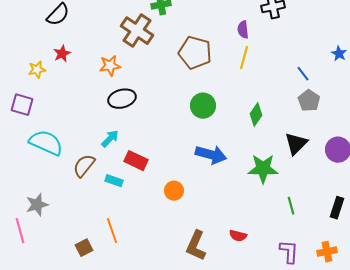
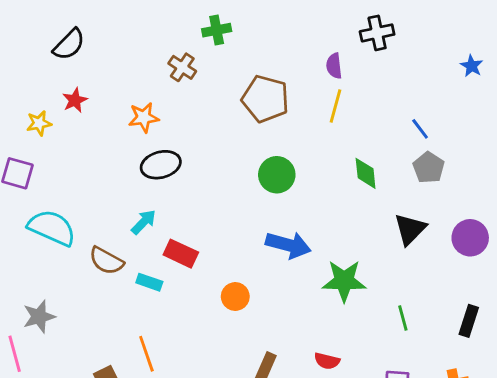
brown cross: (137, 31) -> (182, 67), size x0.6
blue star: (339, 54) -> (472, 66), moved
green diamond: (256, 115) -> (366, 173), moved, turned -40
brown semicircle: (84, 166) -> (106, 261), turned -100
green star: (263, 169) -> (344, 281), moved

